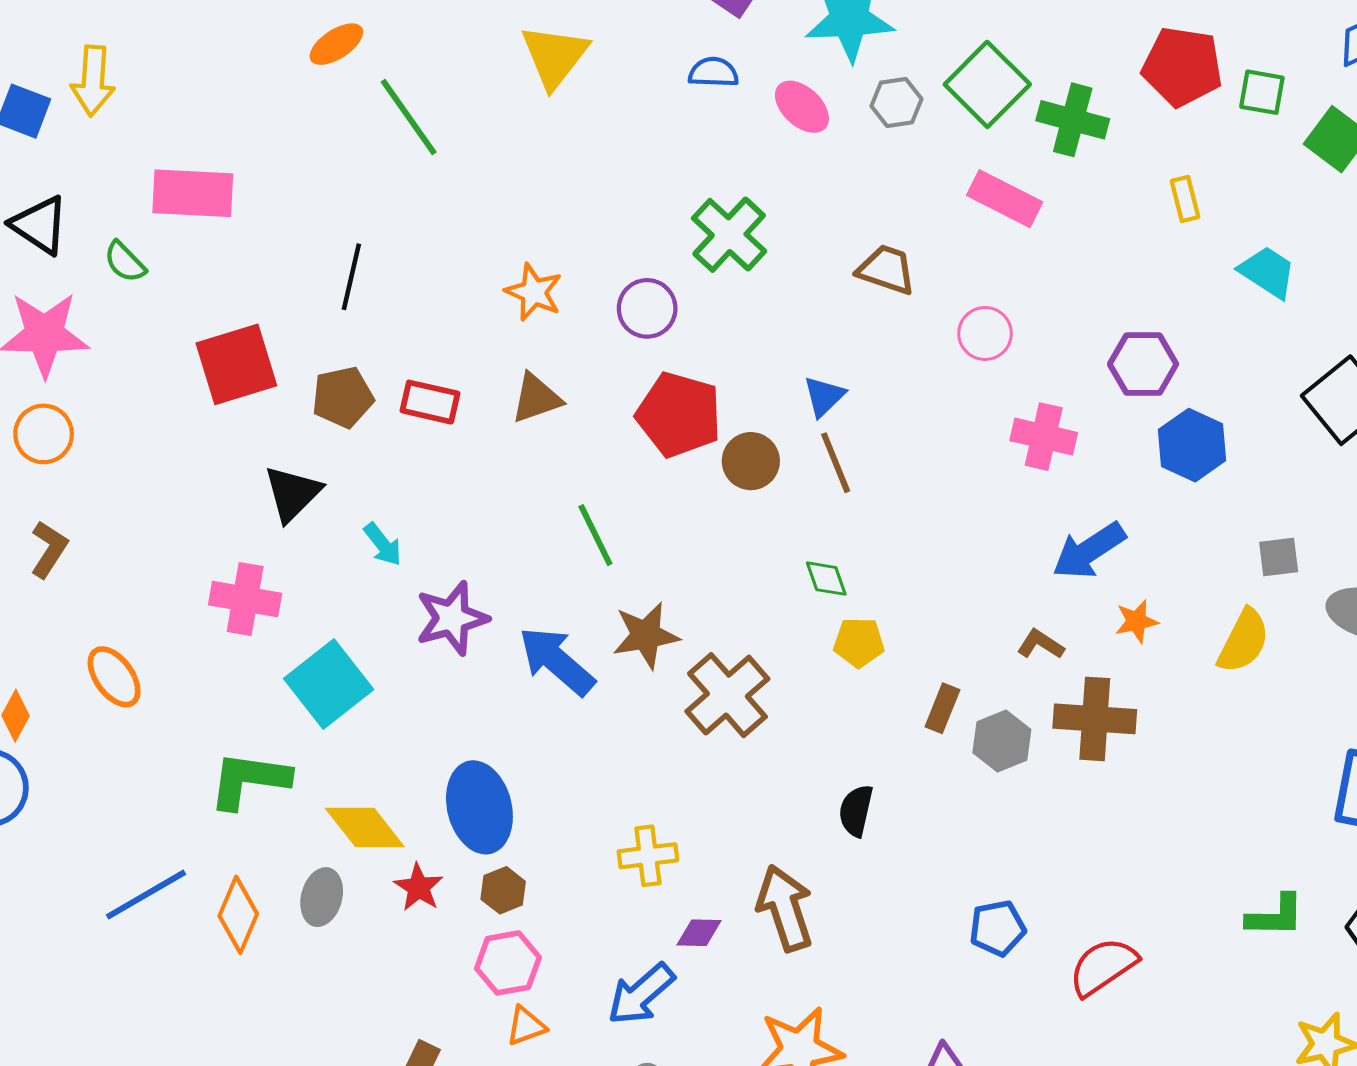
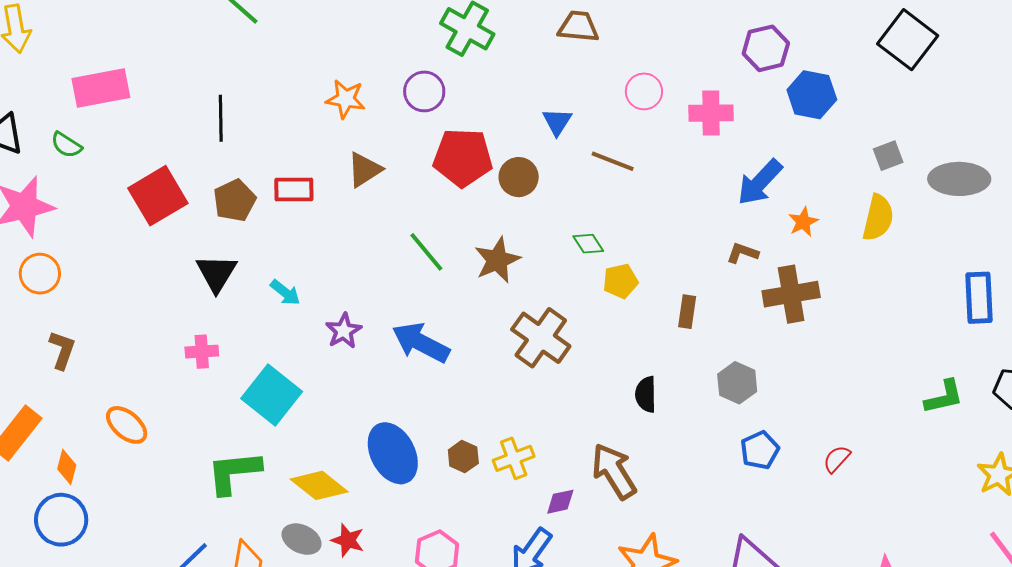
pink circle: (985, 333) -> (644, 91), moved
brown line: (836, 463) -> (613, 161), moved, turned -33
pink cross: (245, 599) -> (202, 352), size x0.7
purple star: (452, 618) -> (344, 331), size x0.7
brown star: (646, 635) -> (497, 260), moved
gray hexagon: (1002, 741) -> (737, 383), moved
red star: (419, 887) -> (348, 540), moved
brown hexagon: (503, 890) -> (463, 457), moved
gray ellipse: (322, 897) -> (302, 539), turned -66
red semicircle: (1103, 967) -> (837, 459), size x0.6

